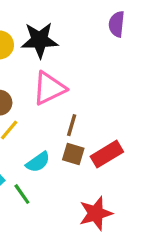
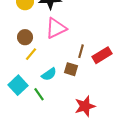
brown line: (72, 125) -> (81, 51), moved
red rectangle: (107, 154) -> (102, 55), moved

